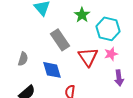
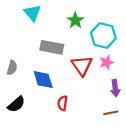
gray rectangle: (60, 40) -> (52, 47), turned -45

